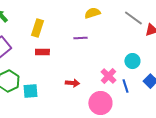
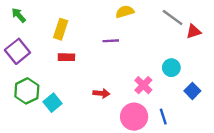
blue line: (125, 86) -> (163, 117), moved
cyan square: (30, 91) -> (52, 103), turned -35

